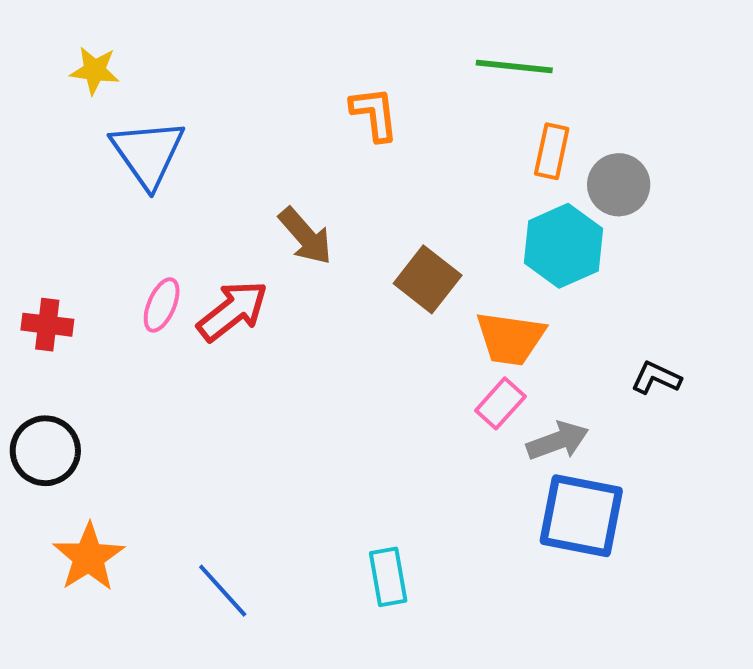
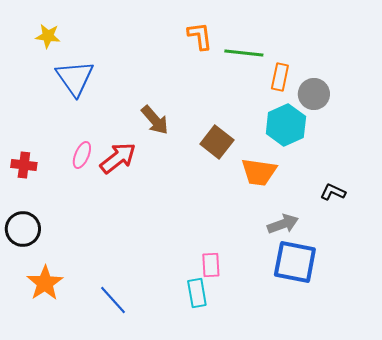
green line: (514, 67) -> (244, 53), moved
orange L-shape: (374, 114) -> (200, 36), moved
pink rectangle: (500, 403) -> (211, 265), moved, turned -45

